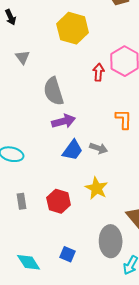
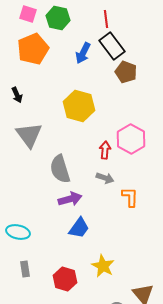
gray triangle: (23, 57) -> (29, 135), size x1.8
gray arrow: (99, 148) -> (105, 178), moved
gray rectangle: (22, 201) -> (25, 269), moved

